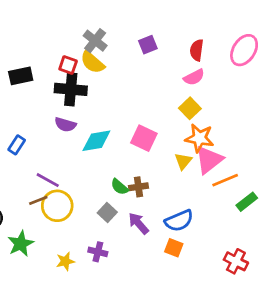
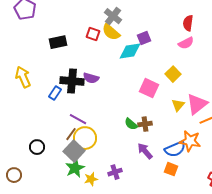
purple square: (148, 45) -> (144, 38), moved
black cross: (71, 89) -> (72, 81), moved
yellow square: (190, 108) -> (173, 74), moved
orange star: (199, 138) -> (190, 141), moved
cyan diamond: (96, 141) -> (130, 51), moved
brown line: (38, 200) -> (71, 134), turned -32
gray square: (107, 213) -> (74, 151), moved, size x1.5
green star: (21, 244) -> (75, 168), moved
purple cross: (98, 252) -> (115, 172), turned -32

